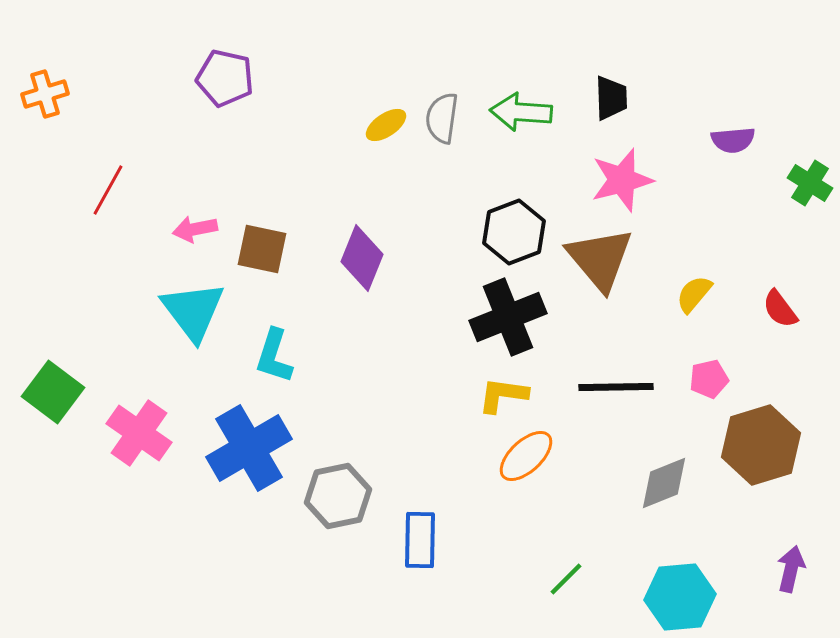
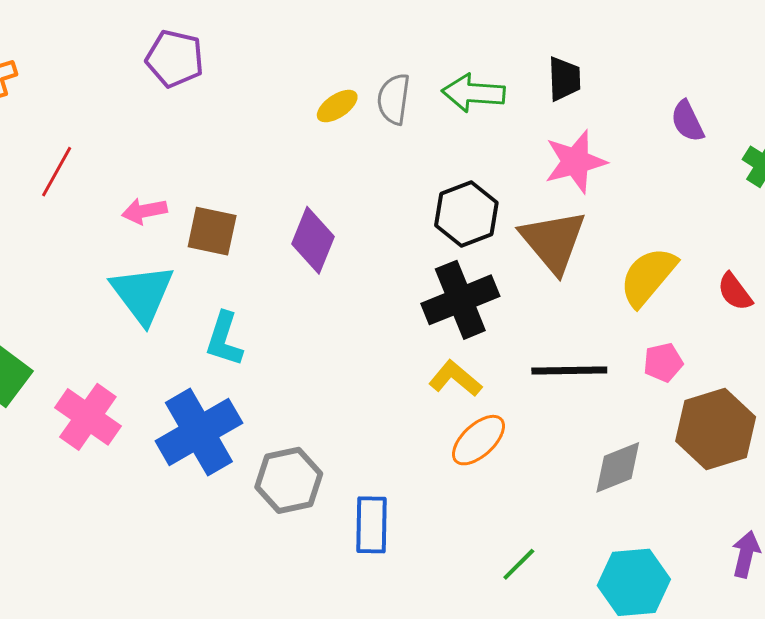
purple semicircle: (733, 140) -> (687, 121), turned 69
yellow semicircle: (694, 294) -> (648, 277), size x1.6
yellow L-shape: (503, 395) -> (455, 379), turned 32

